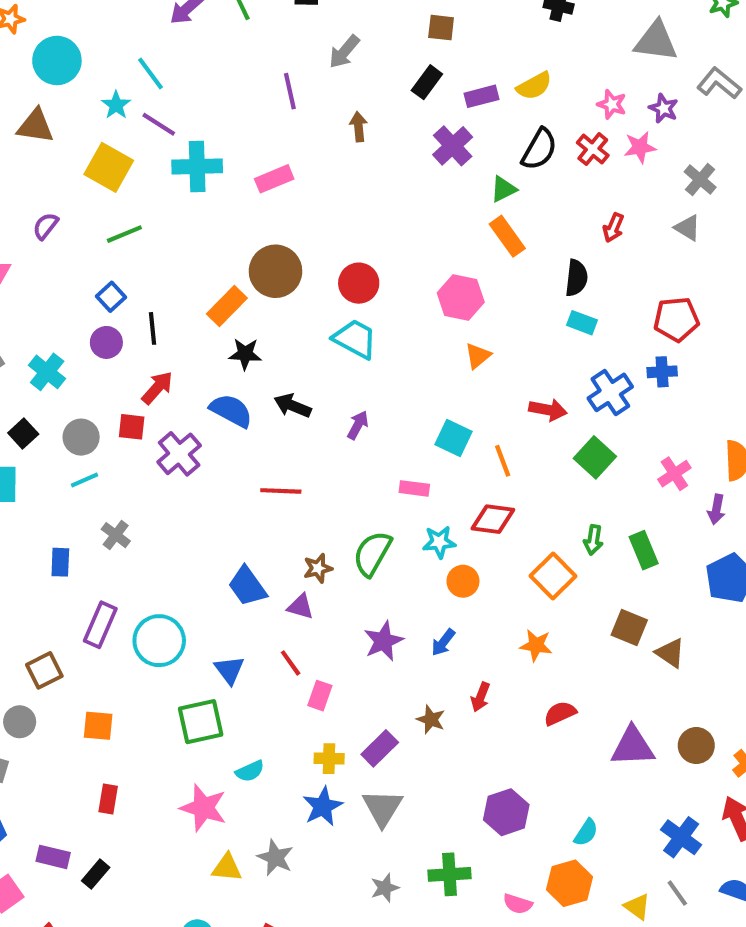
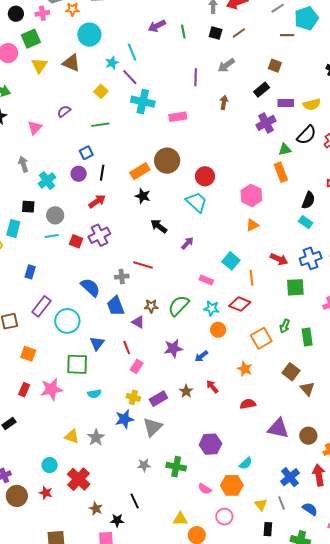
yellow square: (109, 167) -> (101, 91), size x0.6
blue semicircle: (231, 411) -> (90, 287), moved
red square: (132, 427) -> (76, 241), moved
black square: (23, 433) -> (28, 207), turned 32
green square: (595, 457) -> (295, 287), turned 30
gray cross: (116, 535) -> (122, 277), moved, turned 32
red arrow: (480, 697) -> (212, 387), turned 104
pink star: (203, 808) -> (51, 389), moved, turned 30

